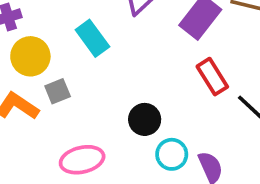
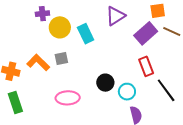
yellow circle: (30, 56) -> (60, 27), moved
cyan circle: (172, 154) -> (127, 92), moved

